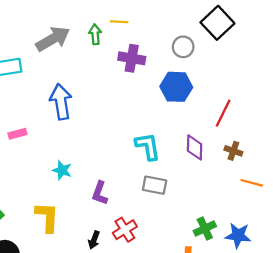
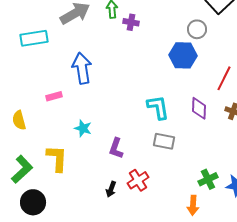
gray circle: (183, 47) -> (197, 29), moved
purple cross: (132, 58) -> (131, 22), moved, size x0.7
pink rectangle: (17, 134) -> (54, 96), moved
yellow L-shape: (47, 217) -> (57, 158), moved

